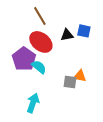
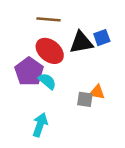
brown line: (40, 16) -> (48, 19), turned -54
blue square: (84, 31) -> (102, 38), turned -32
black triangle: (67, 35) -> (81, 42), size x1.5

